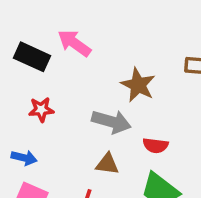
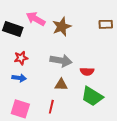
brown star: (138, 85) -> (62, 27), moved, turned 30
blue arrow: (24, 158) -> (19, 78), moved

